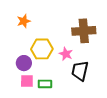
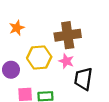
brown cross: (84, 31) -> (68, 35), moved
purple circle: (24, 63) -> (11, 70), moved

